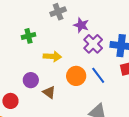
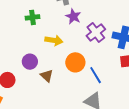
purple star: (81, 25) -> (73, 16), moved
blue line: (98, 75) -> (96, 75), moved

